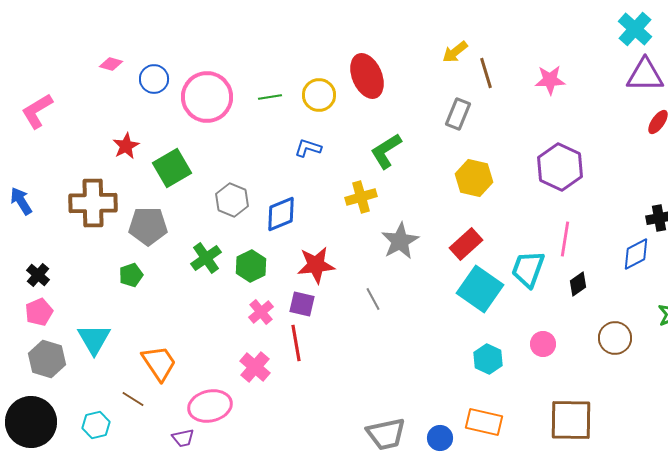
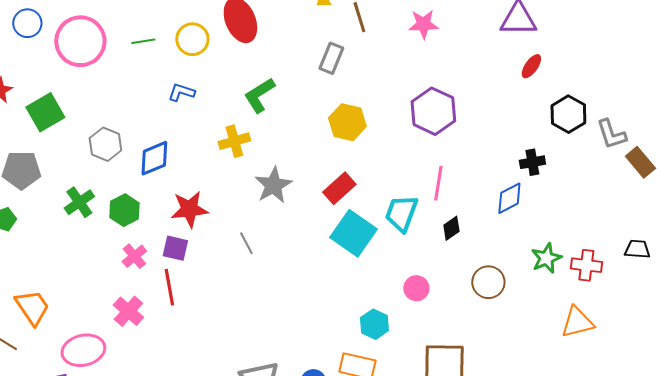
cyan hexagon: (488, 359) -> (374, 324), moved

